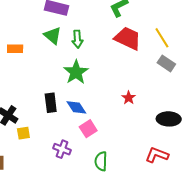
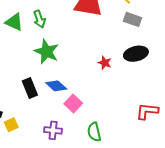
black ellipse: (169, 119) -> (136, 54), moved

